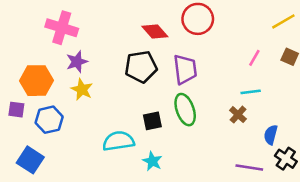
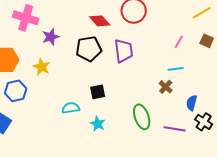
purple star: (77, 62) -> (51, 37), moved
green ellipse: (185, 110) -> (142, 117), moved
cyan semicircle: (118, 141) -> (71, 108), size x0.7

